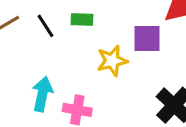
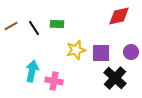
purple square: (147, 39) -> (101, 53), moved

